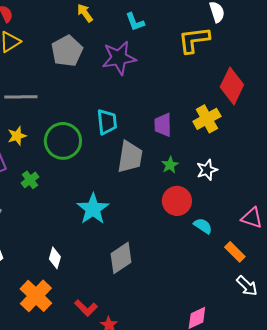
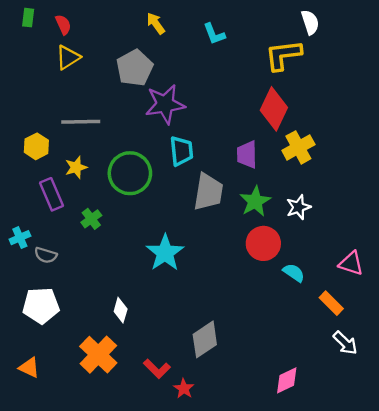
purple star: (119, 58) -> (165, 104), moved
red diamond: (232, 86) -> (274, 109), moved
green star: (170, 165) -> (255, 201), size x1.5
gray diamond: (121, 258) -> (205, 339), moved

